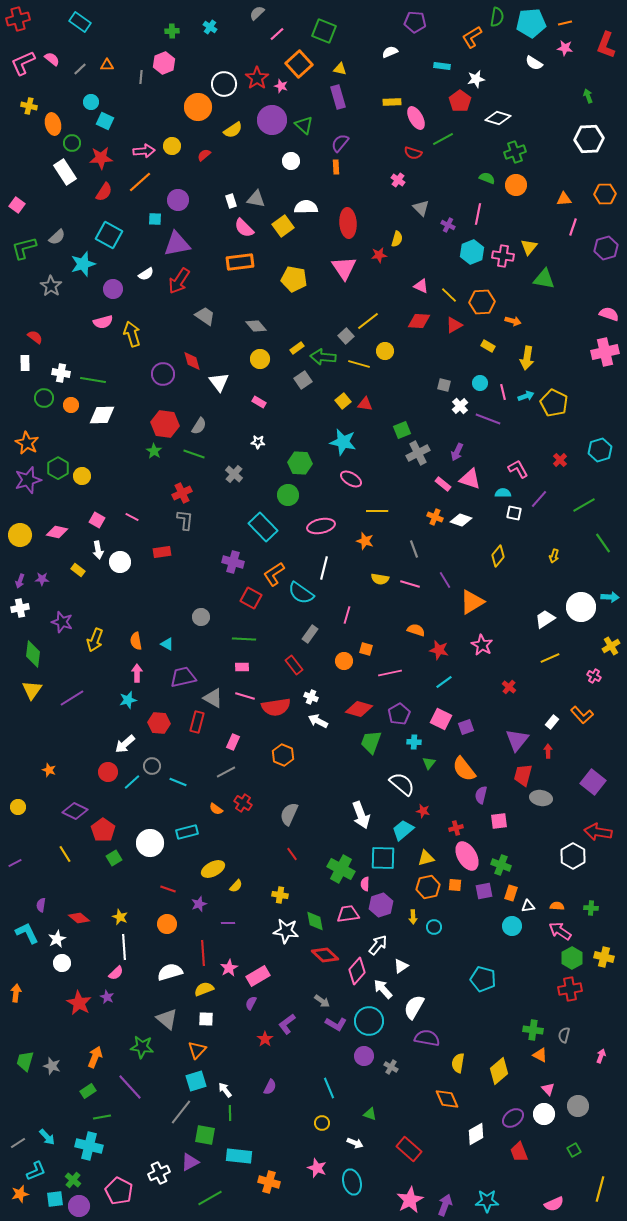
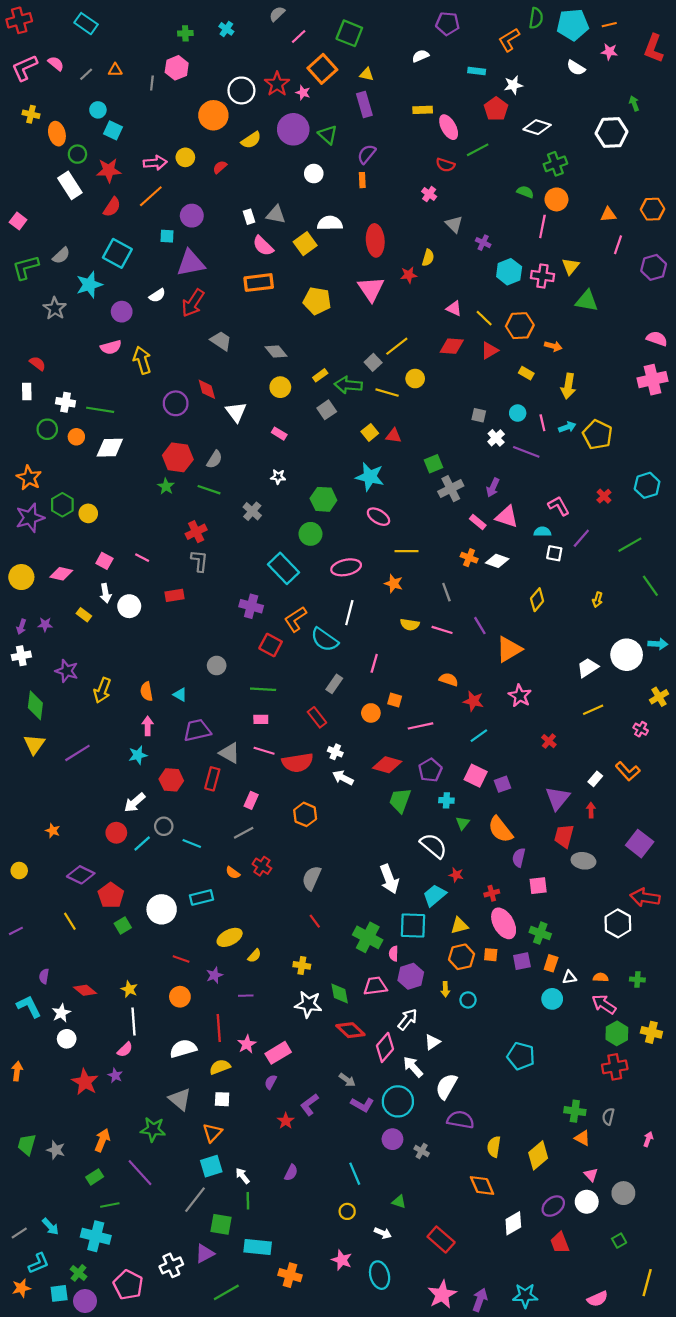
white hexagon: (589, 139) -> (612, 133), moved
pink line: (478, 214) -> (542, 226), moved

